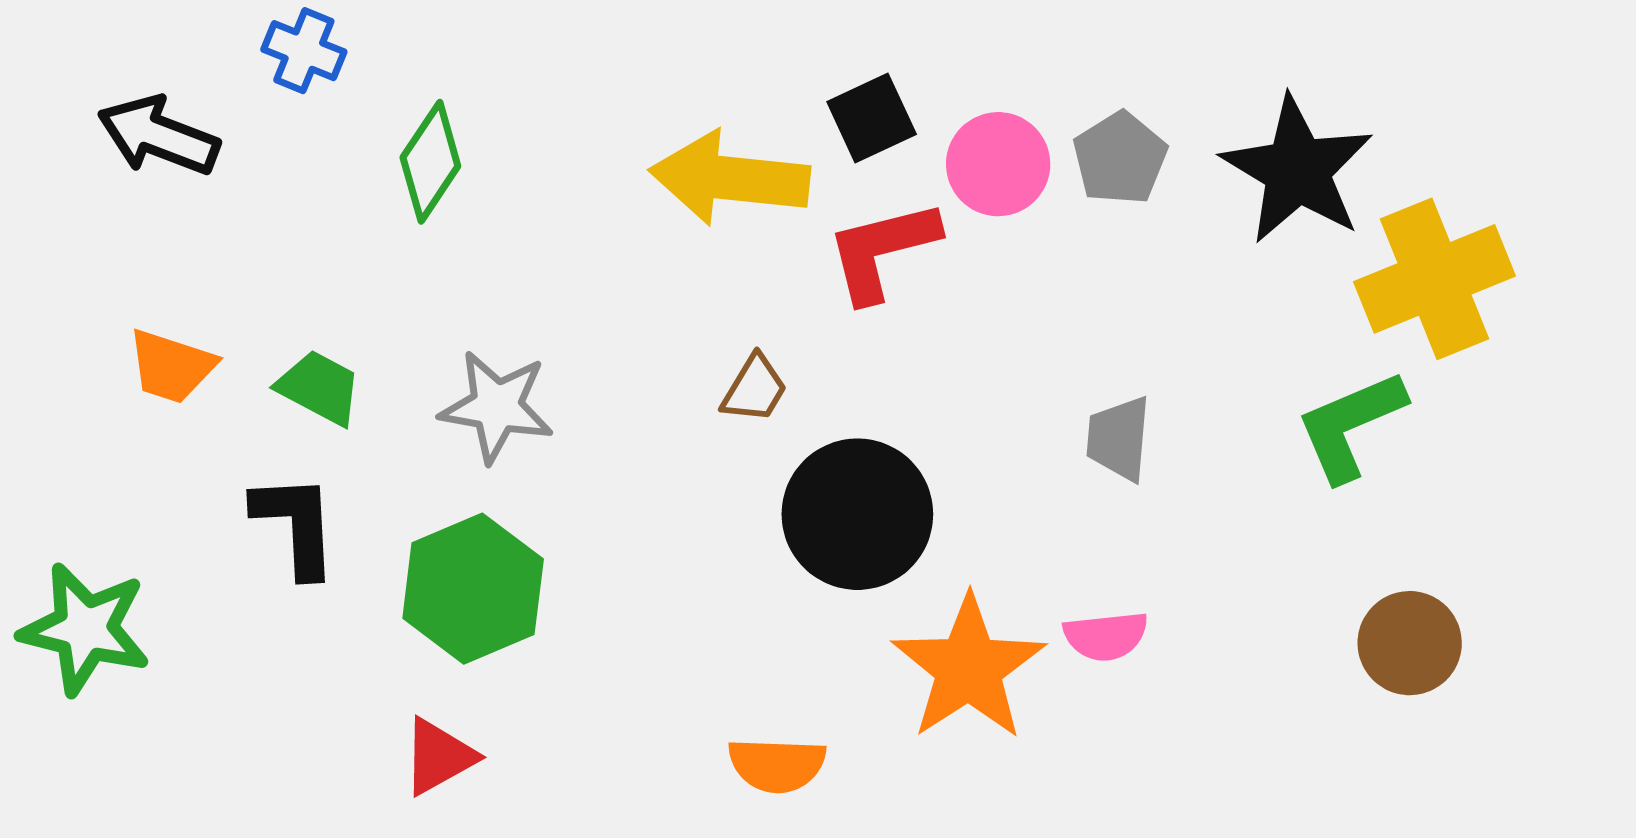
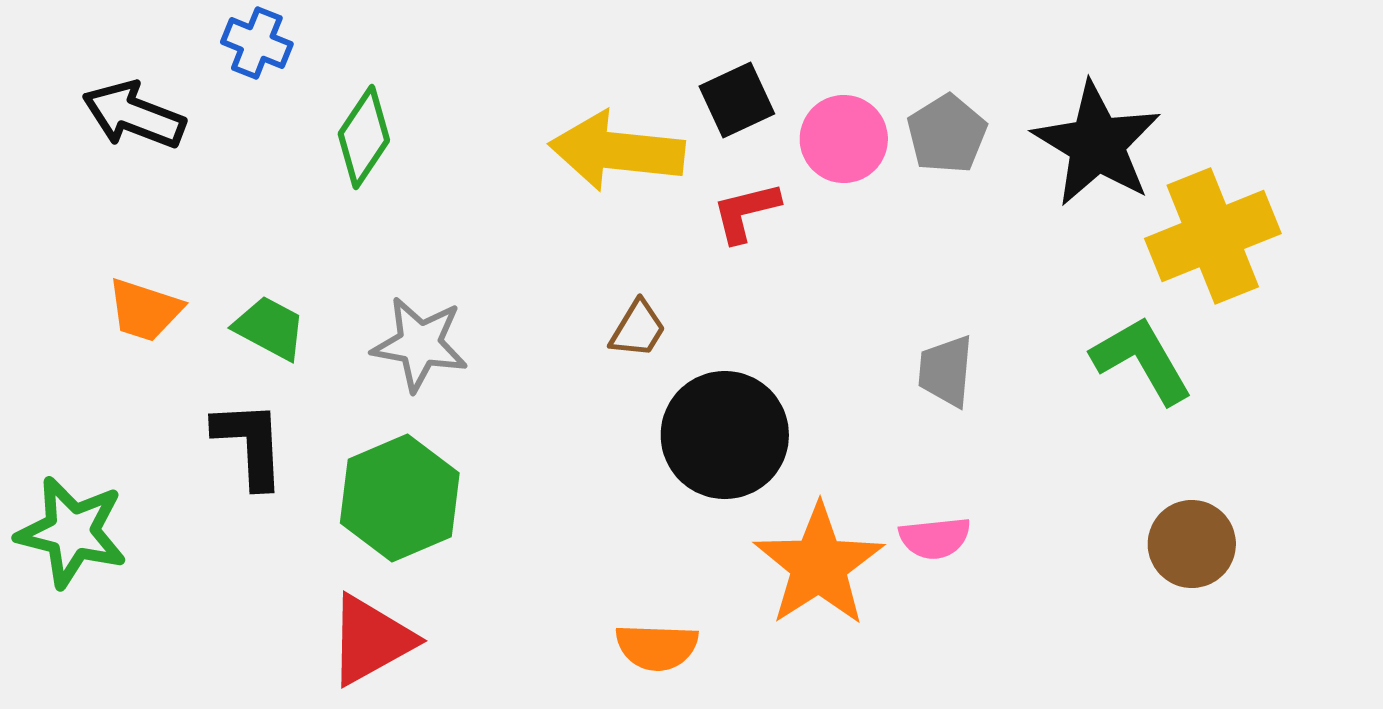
red L-shape: (882, 250) -> (746, 212), size x0.7
green L-shape: (1351, 426) -> (1142, 360), turned 83
red triangle: (439, 757) -> (371, 640), size x1.4

